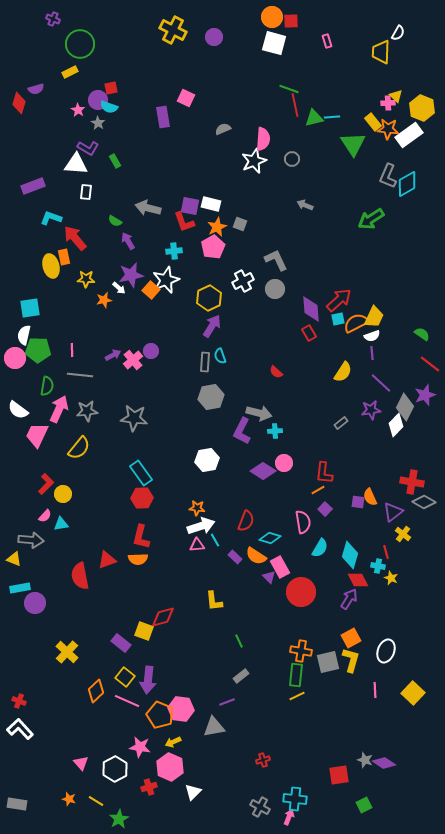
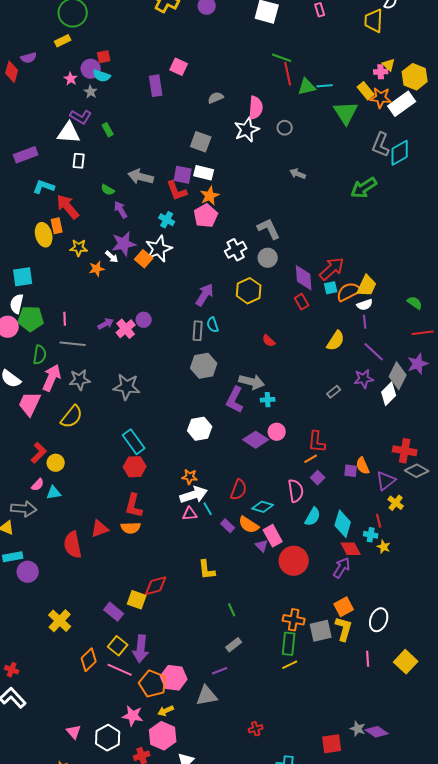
gray square: (240, 224) -> (201, 142), moved, size x1.5
cyan cross: (174, 251) -> (167, 220), turned 35
yellow hexagon: (209, 298) -> (249, 291), moved
red line: (430, 364) -> (423, 333), turned -45

